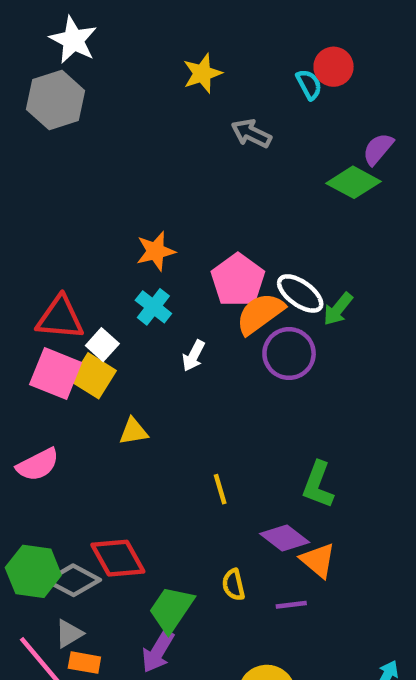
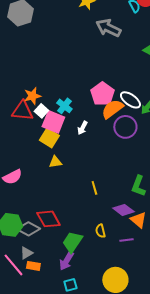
gray arrow: (251, 133) -> (108, 28), size x1.4
orange star: (156, 251) -> (32, 96), moved
white square: (102, 345) -> (41, 111), moved
pink square: (56, 374) -> (53, 122), moved
yellow square: (93, 376) -> (49, 138), moved

